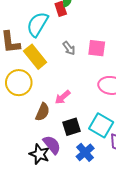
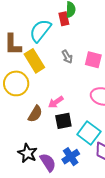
black square: (71, 127) -> (63, 121), moved
purple semicircle: (52, 145) -> (48, 162), moved

